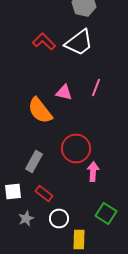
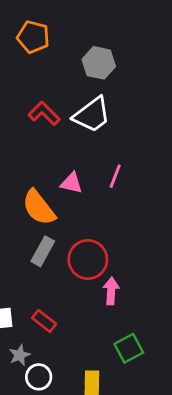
gray rectangle: (34, 161) -> (43, 251), moved
green square: (106, 213) -> (129, 348), turned 30
white circle: (59, 218) -> (39, 377), moved

